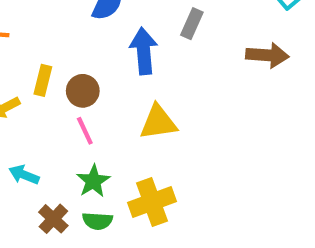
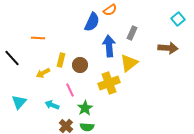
yellow triangle: (158, 122) -> (129, 63), moved, turned -30
pink line: (85, 131) -> (70, 90), moved
yellow cross: (152, 202) -> (109, 83), moved

